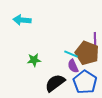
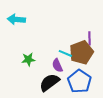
brown pentagon: (87, 53) -> (81, 52), turned 30
purple semicircle: (73, 66) -> (57, 65), moved

